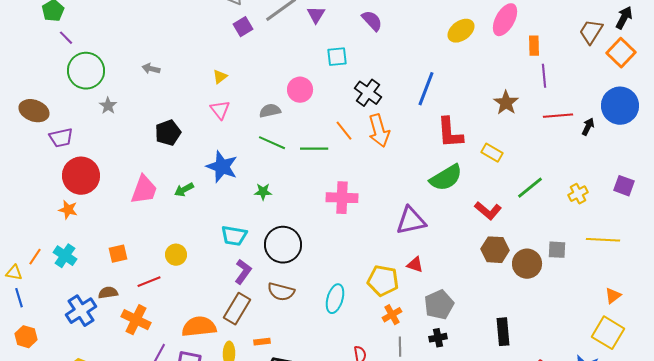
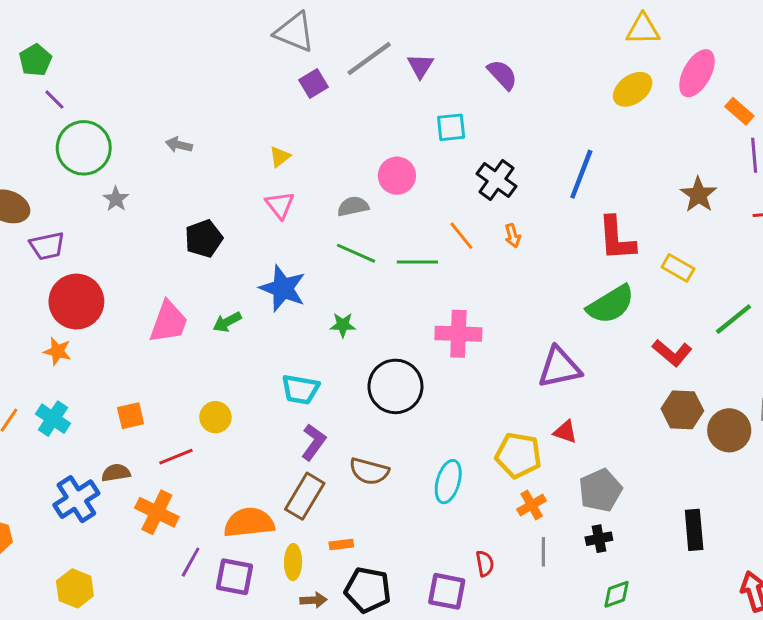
orange rectangle: (534, 46) -> (739, 111), turned -48
orange arrow: (379, 131) -> (513, 236), size x0.5
black circle: (283, 245) -> (395, 386), moved

